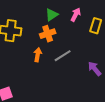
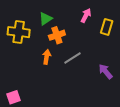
green triangle: (52, 15) -> (46, 19), moved

